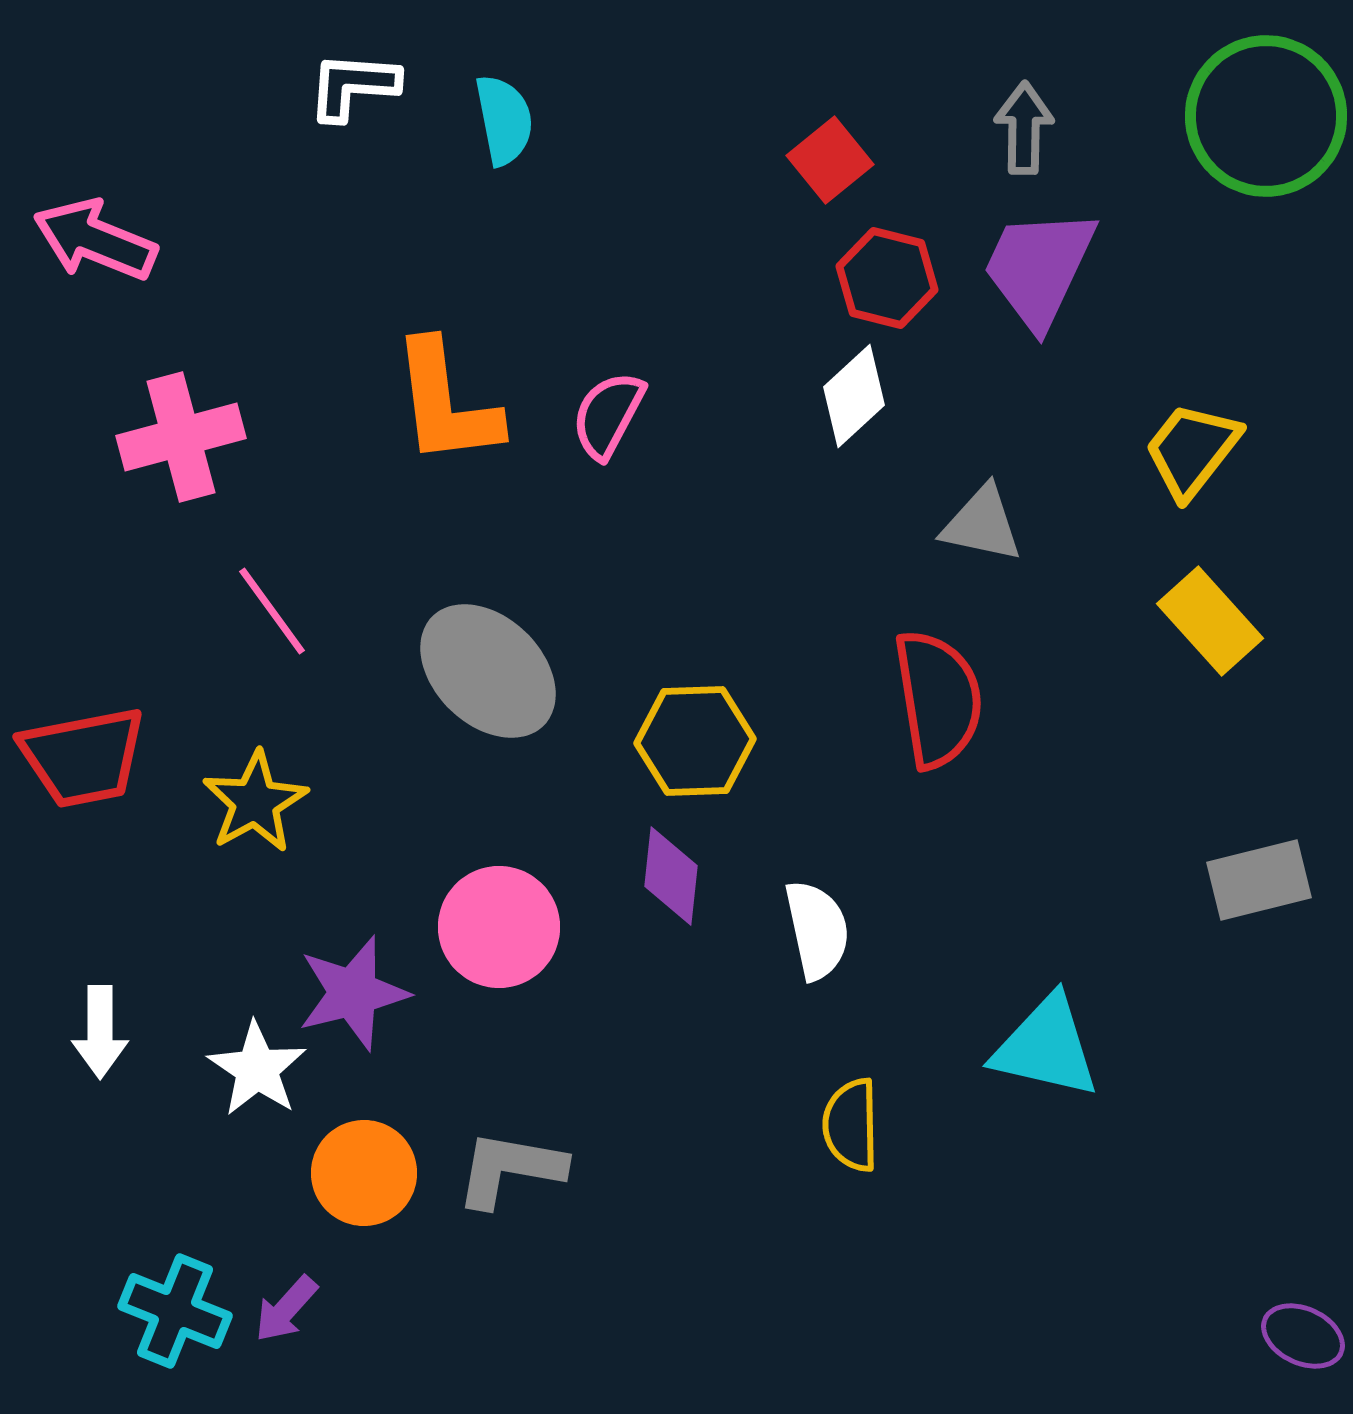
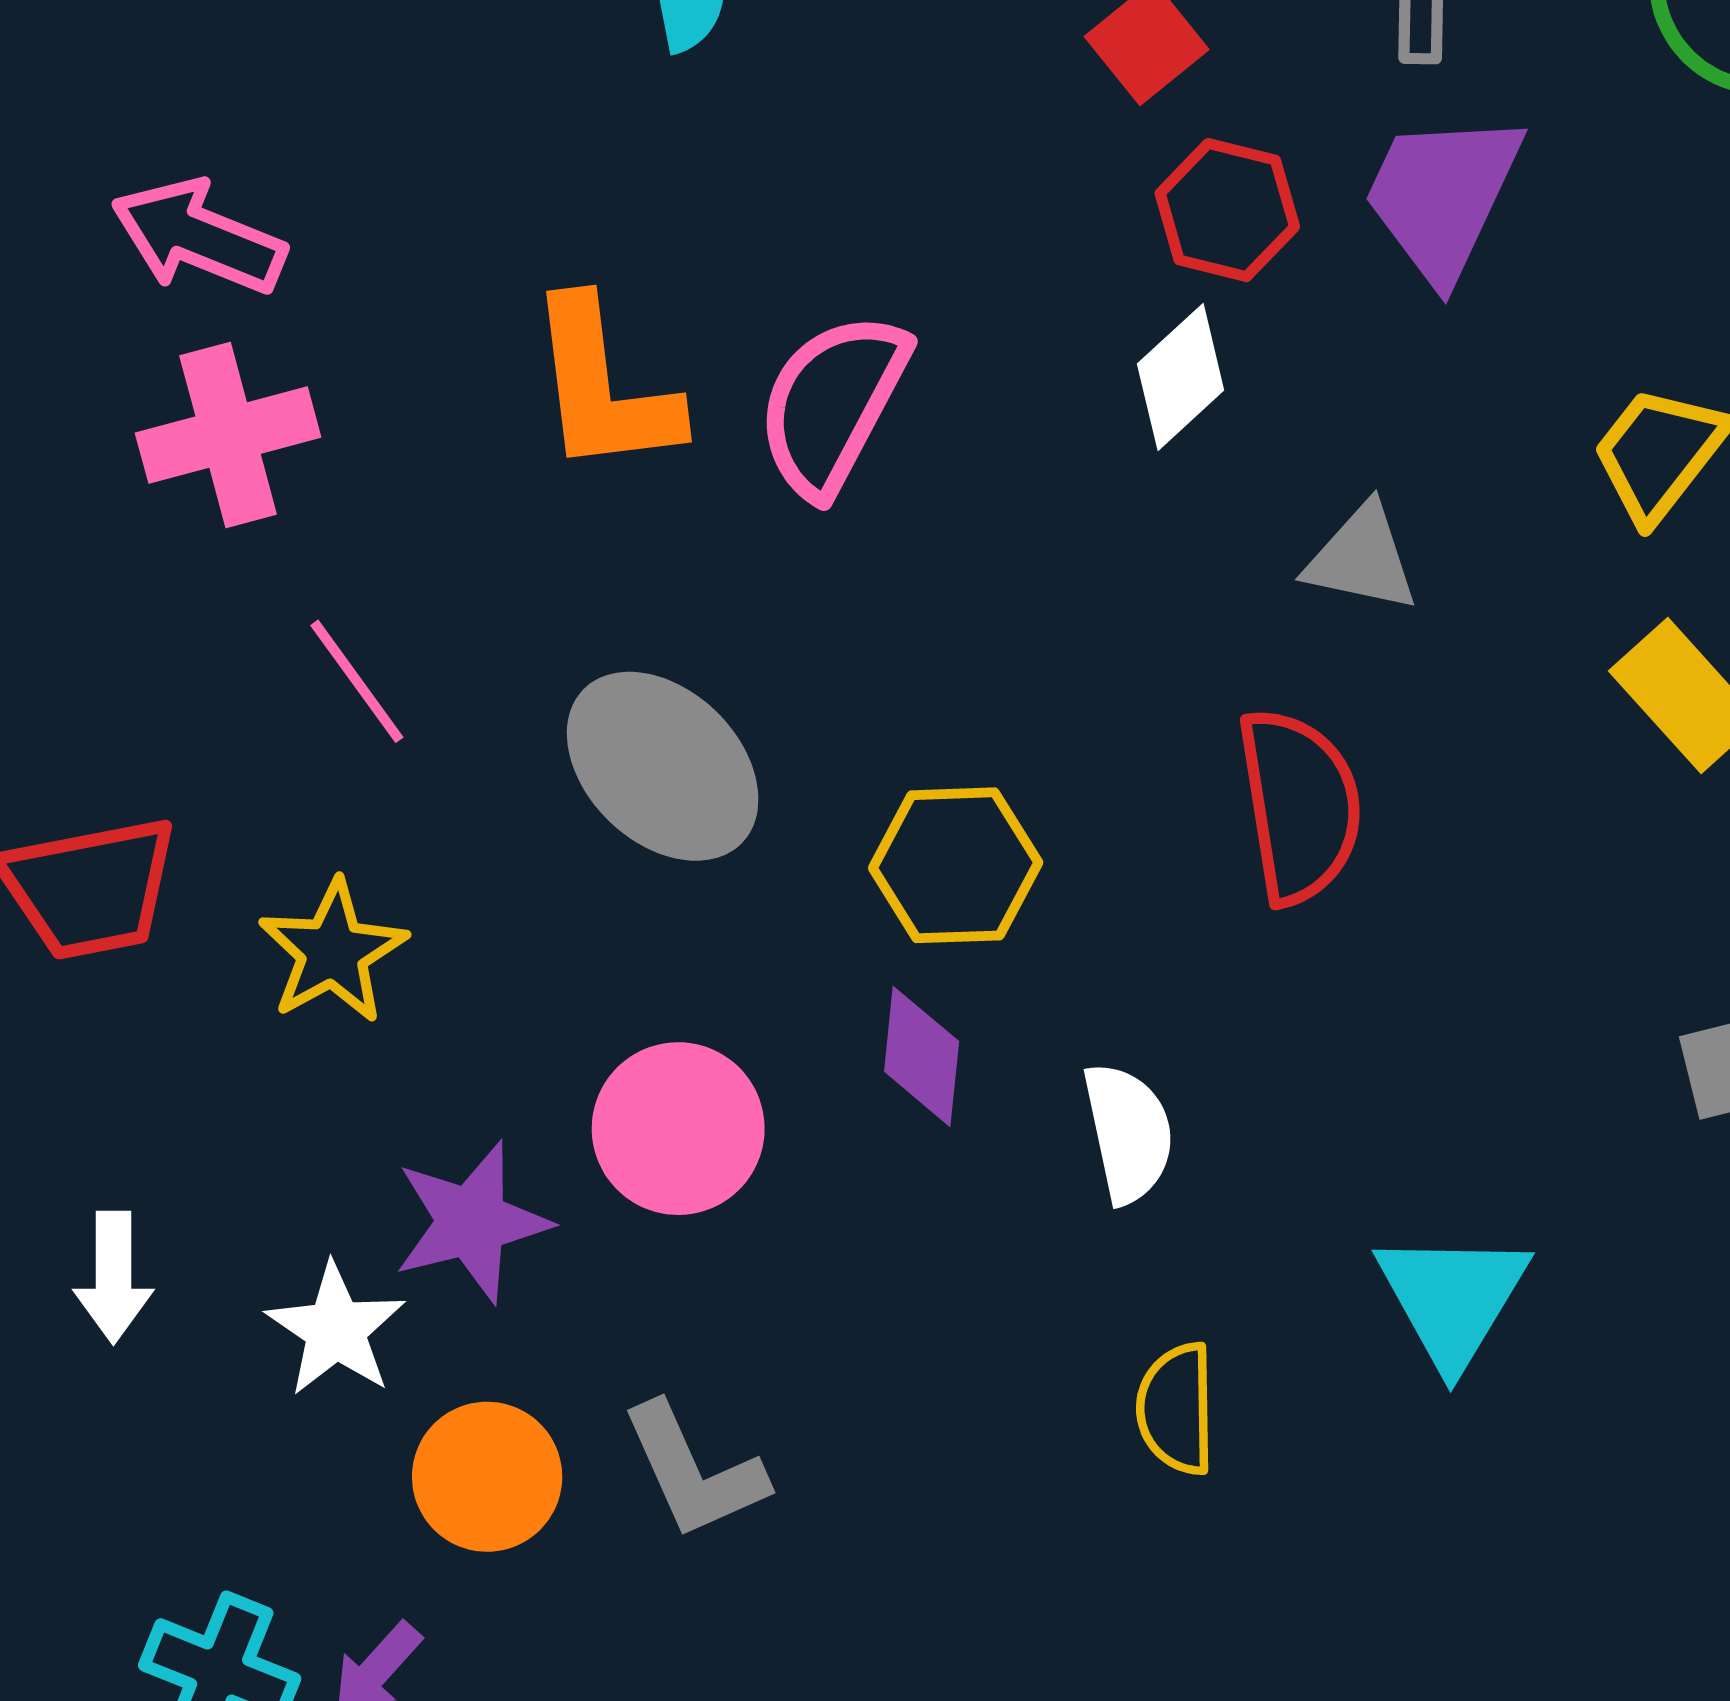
pink arrow: (95, 240) -> (198, 237), moved
pink semicircle: (608, 415) -> (832, 404), size x1.5
cyan triangle: (1046, 1047) -> (1452, 1298), turned 48
gray L-shape: (510, 1169) -> (694, 1471), turned -124

